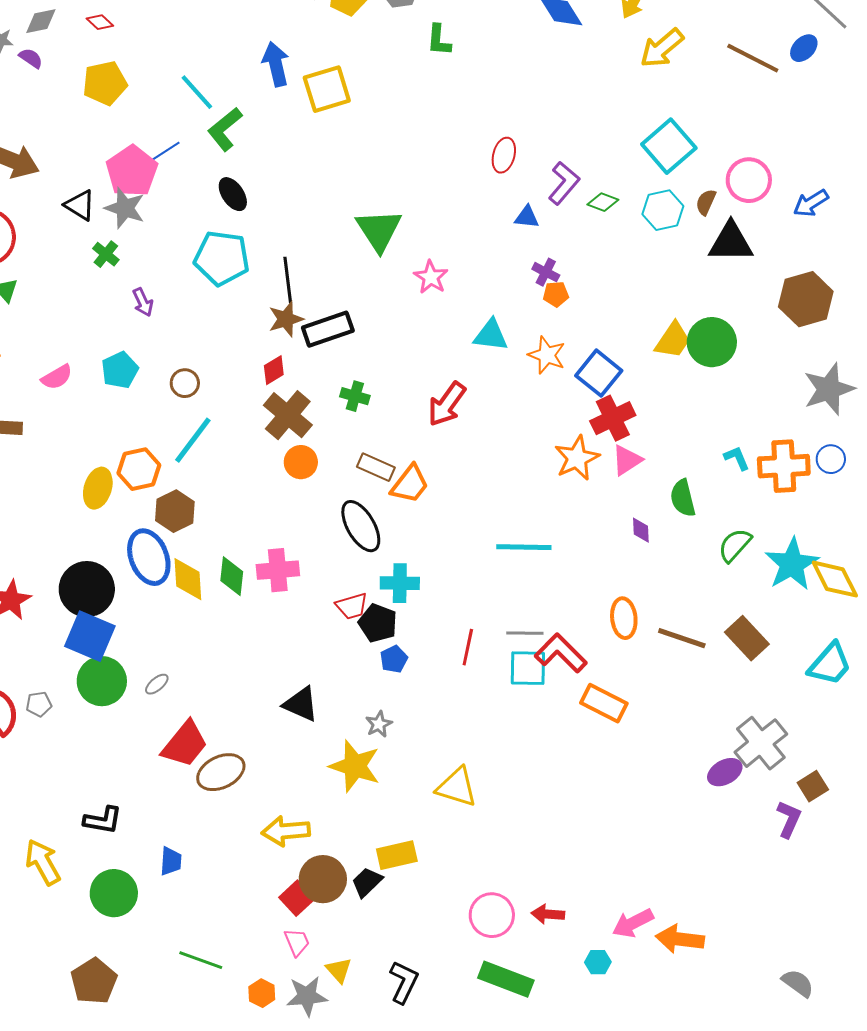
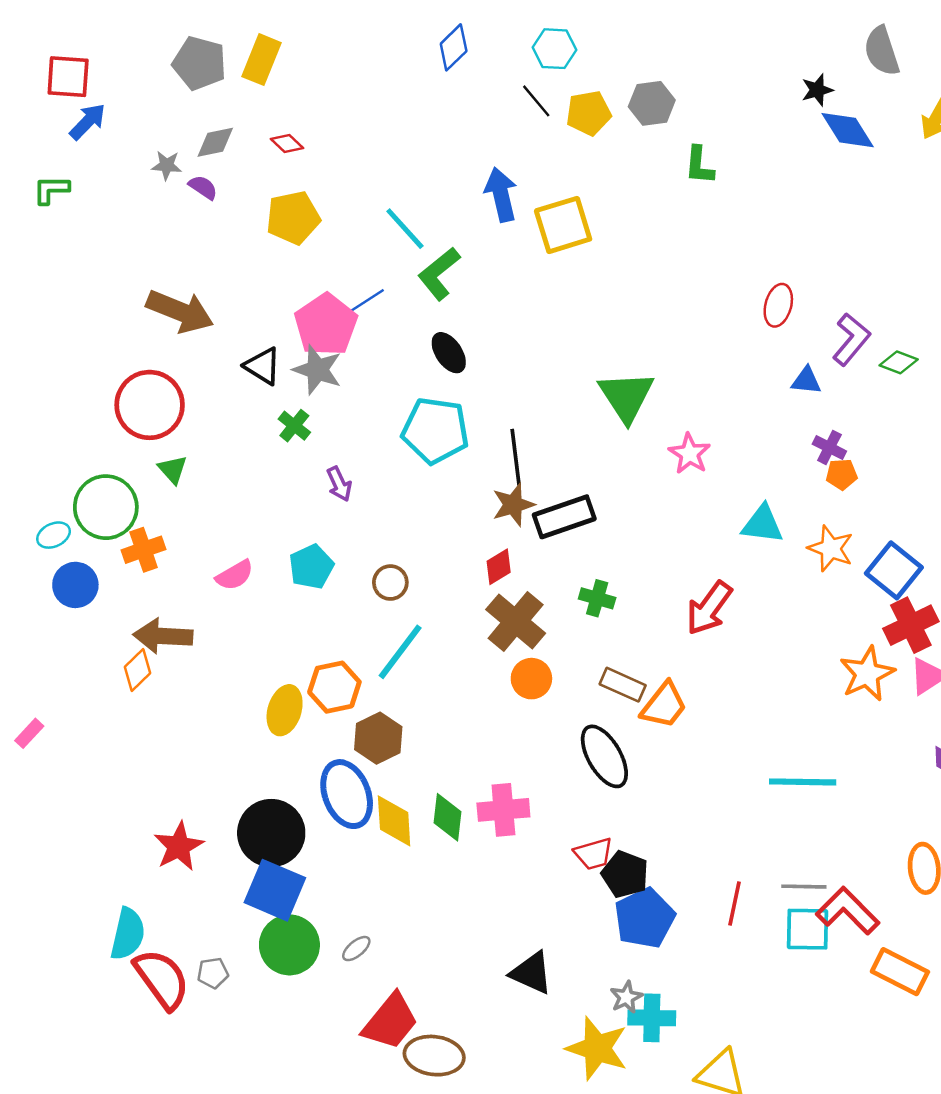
cyan cross: (400, 583) -> (652, 1018), moved
blue pentagon: (394, 659) -> (645, 918), size x1.8
brown ellipse: (221, 772) -> (434, 1056), turned 33

